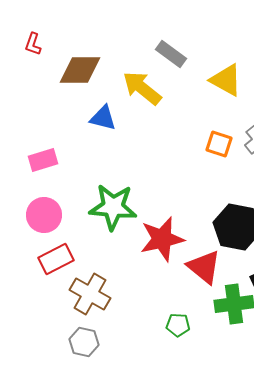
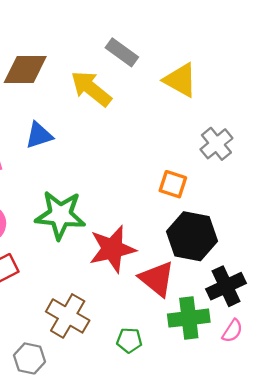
blue triangle: (103, 118) -> (39, 135), moved, turned -32
orange square: (219, 144) -> (173, 184), moved
brown cross: (90, 294) -> (68, 316), moved

